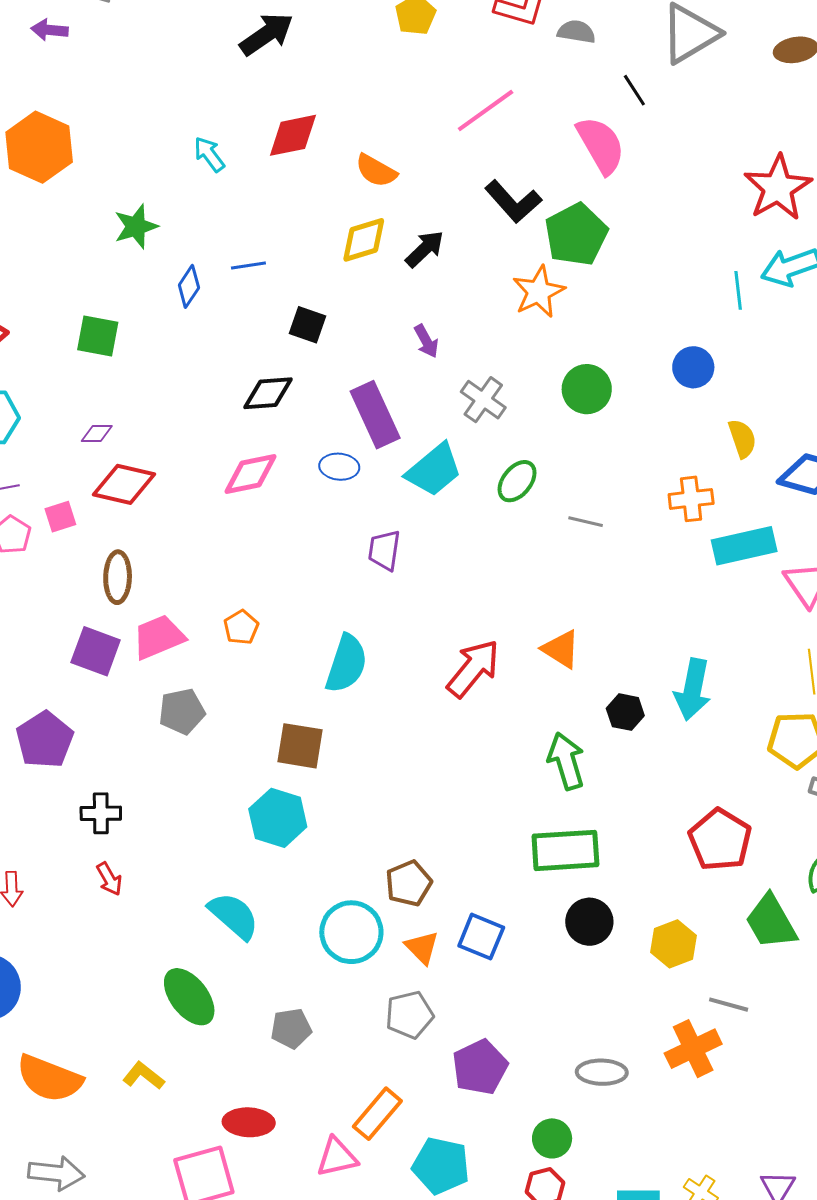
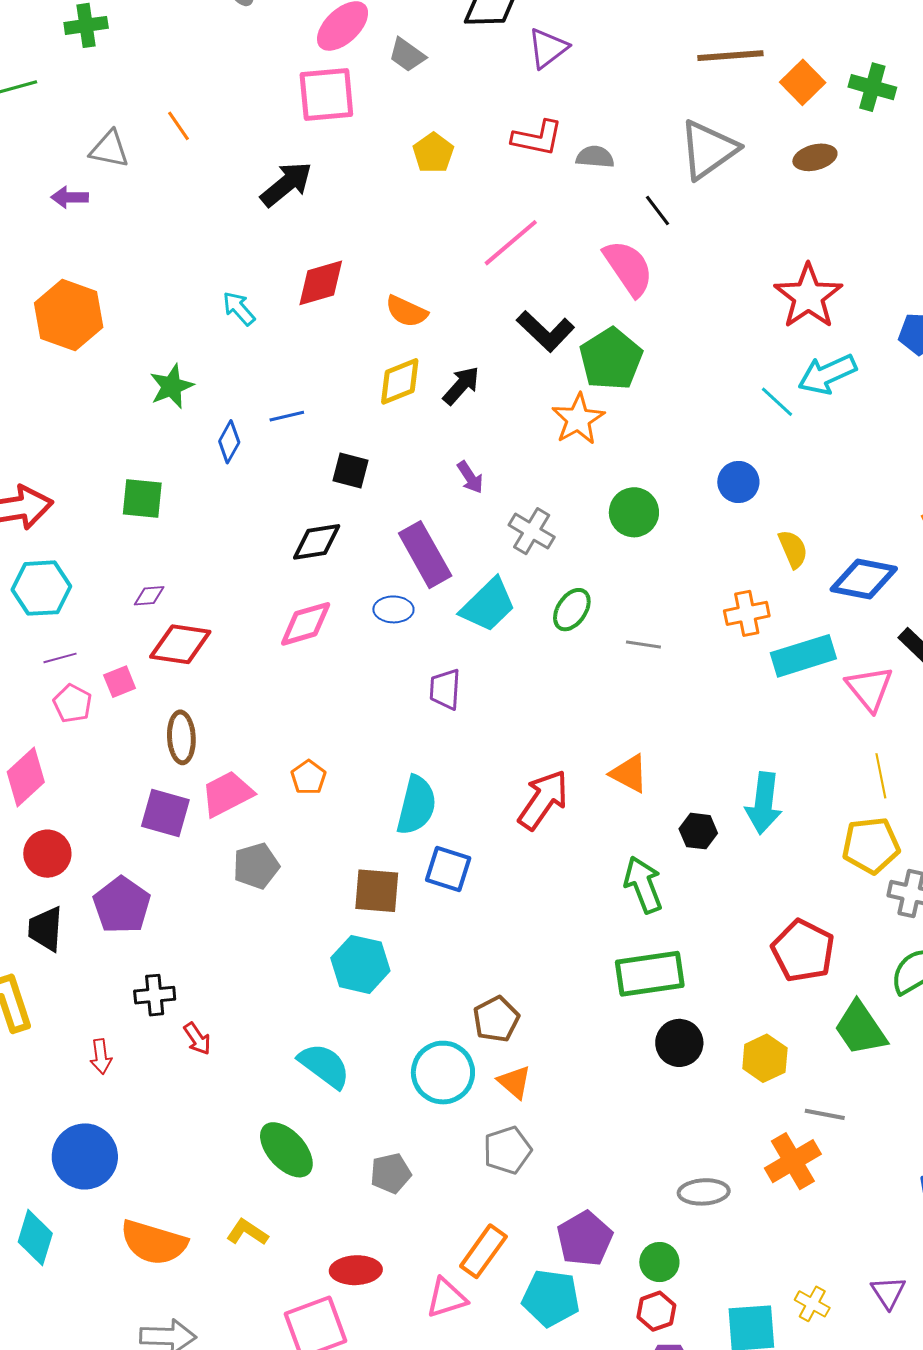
cyan line: (738, 290) -> (777, 402), turned -36
black cross: (101, 813) -> (155, 995), moved
blue square: (481, 937) -> (448, 869), moved
purple pentagon: (480, 1067) -> (585, 1239), moved

